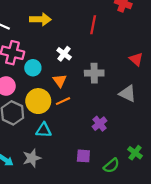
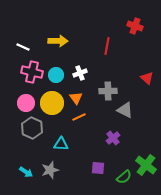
white cross: (64, 54) -> (80, 73), turned 32
cyan circle: (33, 68) -> (56, 75), moved
gray triangle: (128, 94) -> (125, 110), moved
yellow circle: (38, 101) -> (52, 103), moved
green cross: (135, 153) -> (146, 165), size x1.5

